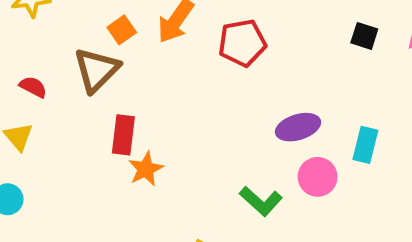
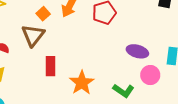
purple ellipse: (298, 127) -> (137, 51), turned 40
orange star: (146, 169) -> (82, 83), moved, size x1.4

